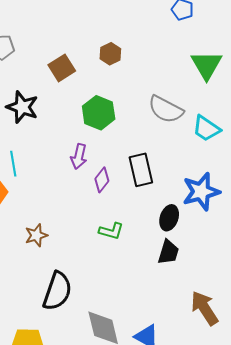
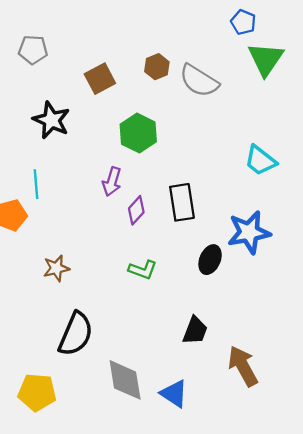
green triangle: (206, 65) -> (266, 59), moved
gray semicircle: (166, 109) -> (199, 81), moved
black trapezoid: (168, 252) -> (195, 330), moved

